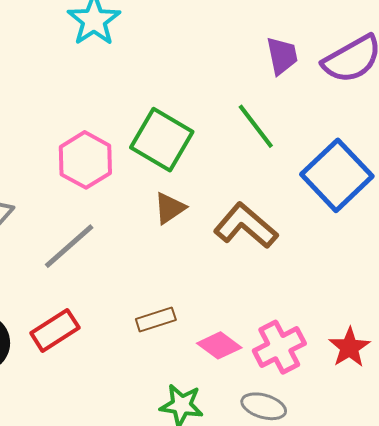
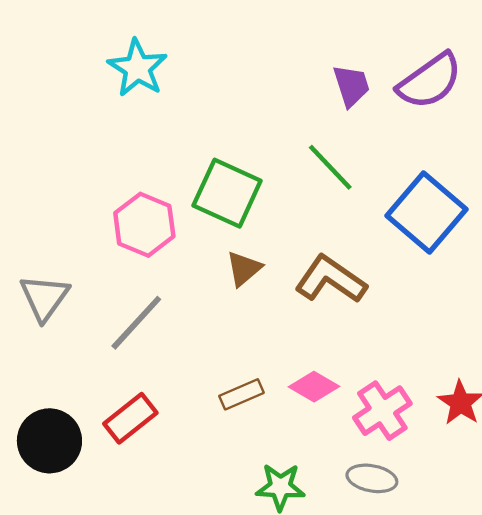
pink diamond: (219, 345) -> (314, 387), moved

